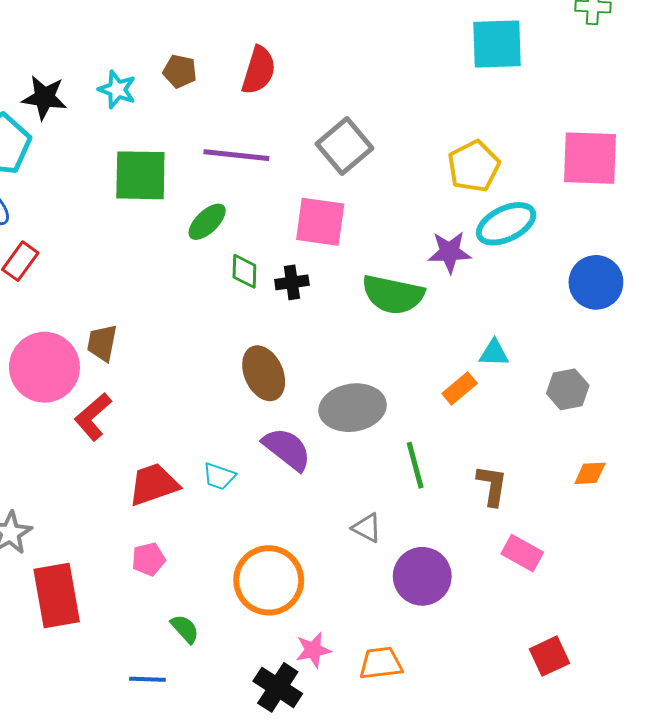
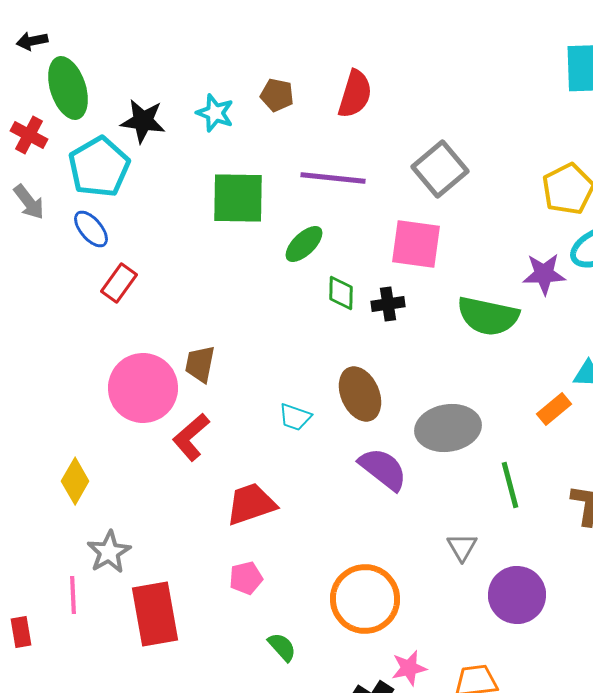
cyan trapezoid: (219, 476) -> (295, 417), moved
gray triangle: (367, 528) -> (462, 547), turned 32

